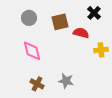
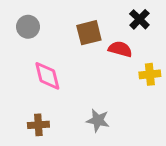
gray circle: (29, 18) -> (28, 27), moved
brown cross: (37, 84) -> (38, 125), moved, turned -32

